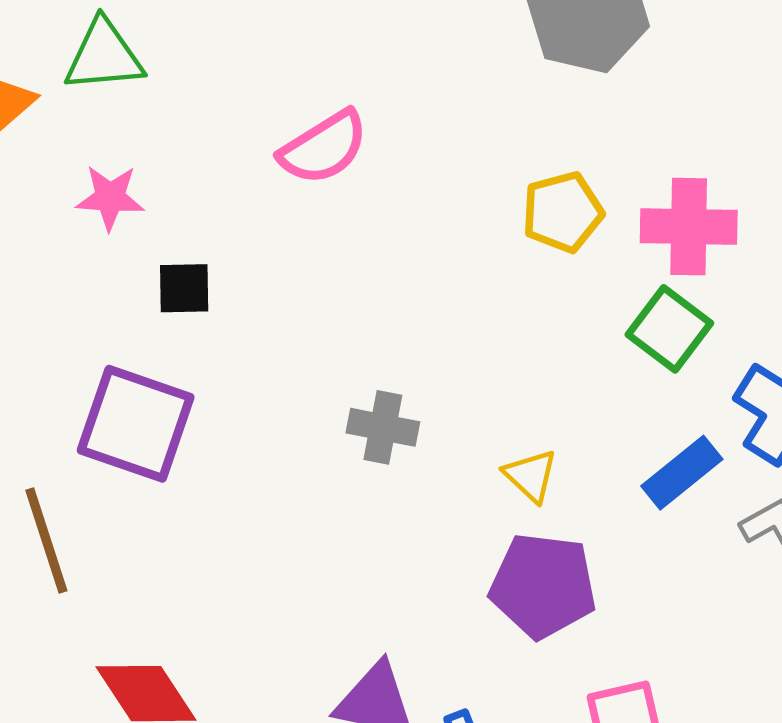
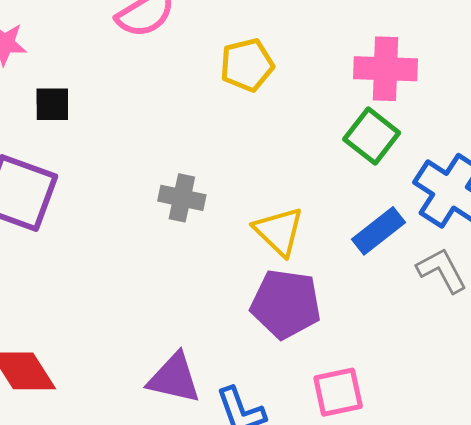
yellow pentagon: (563, 212) -> (247, 65), moved
yellow triangle: (531, 476) -> (279, 231), size x1.4

